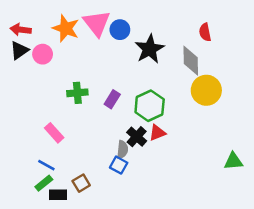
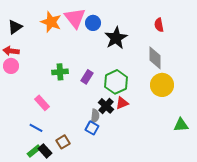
red arrow: (21, 30) -> (11, 51), moved
black triangle: (19, 50) -> (15, 27), moved
pink circle: (43, 54) -> (11, 66), moved
gray diamond: (191, 61) -> (155, 58), moved
yellow circle: (206, 90) -> (162, 85), moved
green rectangle: (44, 183) -> (34, 151), moved
black rectangle: (58, 195) -> (45, 151), turned 48

